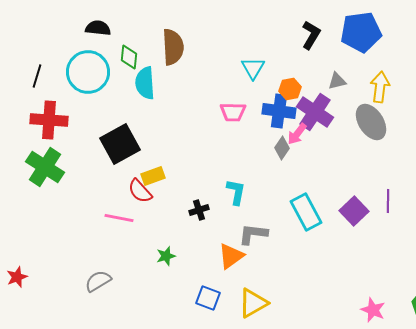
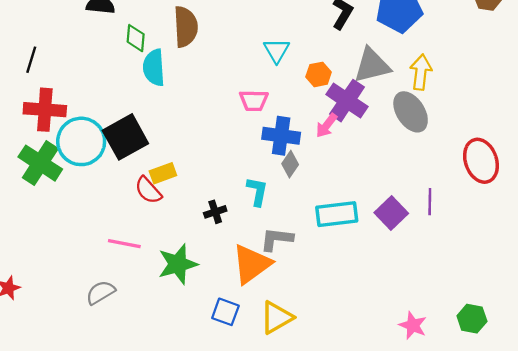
cyan circle: (88, 72) -> (81, 141), moved
gray triangle: (337, 81) -> (372, 65), size x1.8
blue cross: (279, 111) -> (281, 136), moved
gray diamond: (282, 148) -> (290, 164), moved
cyan rectangle: (306, 212) -> (337, 214), turned -69
pink line: (119, 218) -> (124, 244), moved
green star: (166, 256) -> (178, 264), size x1.8
orange triangle: (231, 256) -> (252, 264), size x1.4

